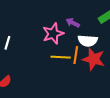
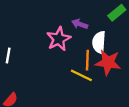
white semicircle: (88, 41) -> (99, 42), turned 96
yellow line: (61, 57) -> (81, 75), moved, turned 30

